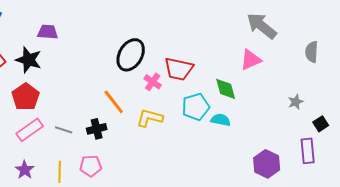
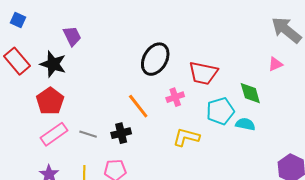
purple trapezoid: (48, 32) -> (72, 36), turned 60
pink triangle: (251, 60) -> (275, 64), size x0.7
pink cross: (153, 82) -> (175, 97), moved, turned 36
yellow L-shape: (150, 118) -> (186, 137), moved

